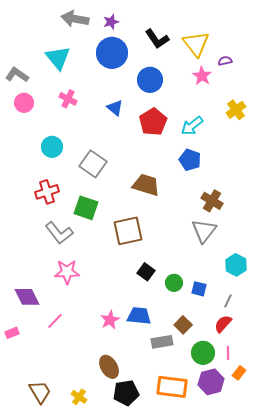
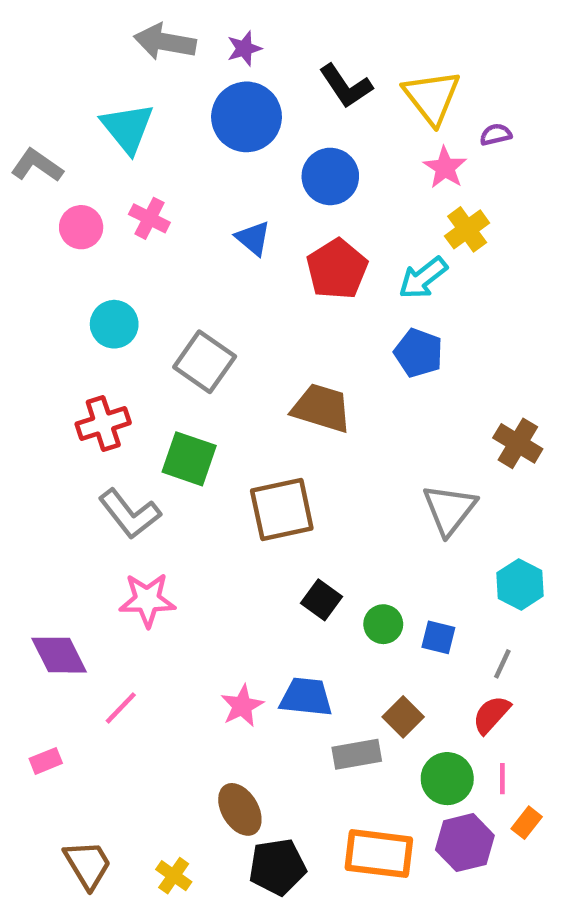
pink circle: (24, 103) -> (81, 227), moved
yellow cross: (236, 110) -> (467, 229), moved
brown cross: (212, 201) -> (518, 443), moved
pink rectangle: (12, 333) -> (46, 761), moved

